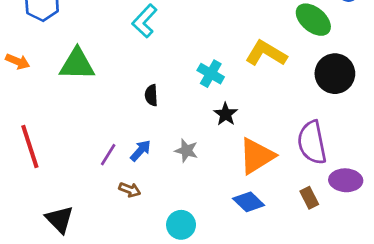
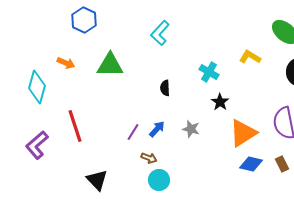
yellow L-shape: (266, 53) -> (250, 57), size x0.7
blue diamond: (249, 202) -> (251, 164), moved, turned -30
cyan circle: (181, 225) -> (159, 180), moved

